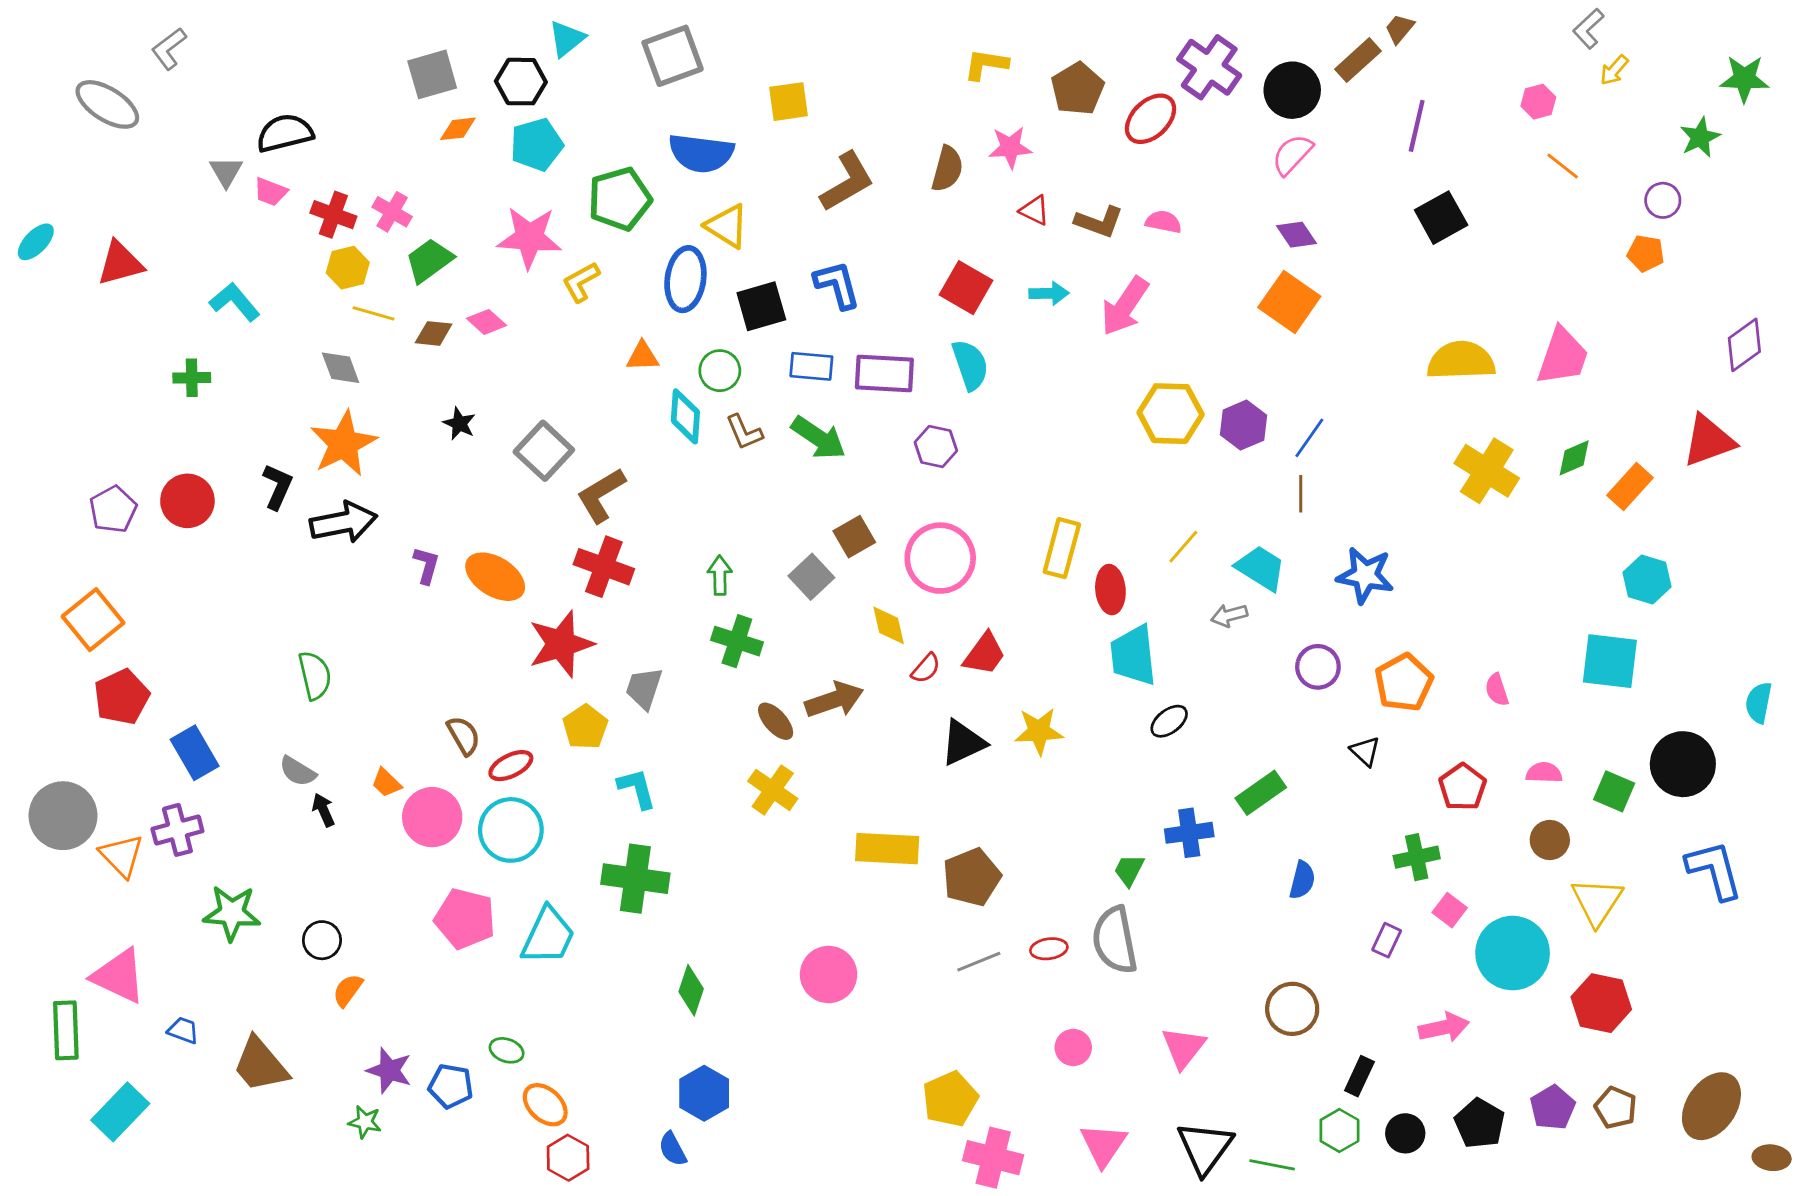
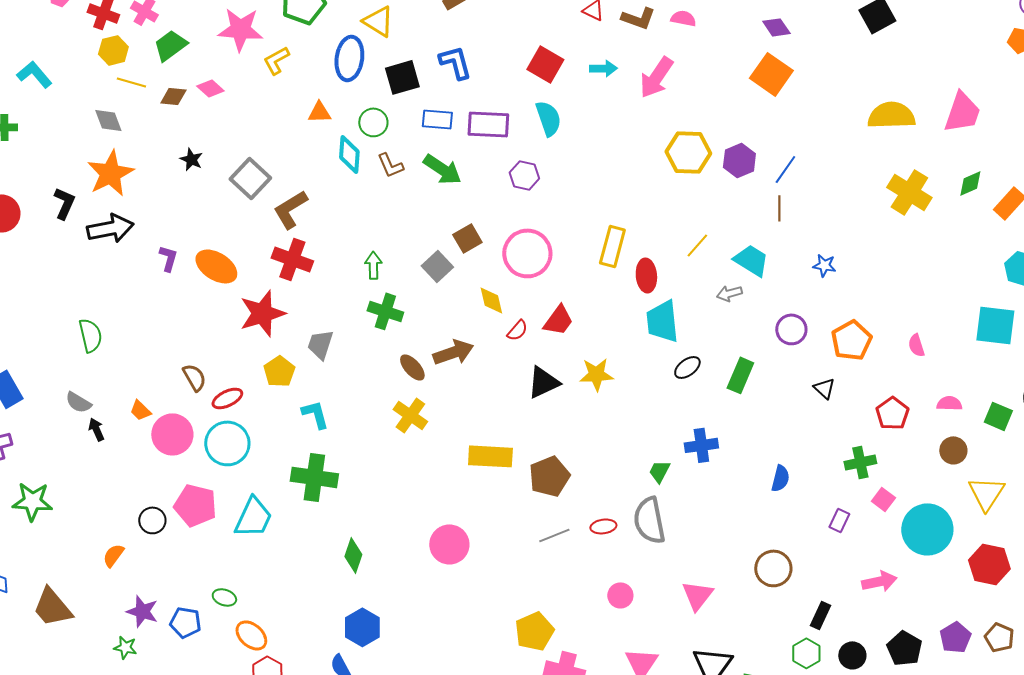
blue star: (1365, 575) -> (824, 265), size x0.6
green rectangle: (1261, 793) -> (740, 375), moved, turned -32
black circle: (322, 940) -> (152, 520), moved

